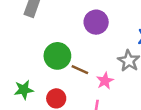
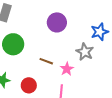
green circle: (57, 56) -> (13, 44), moved

